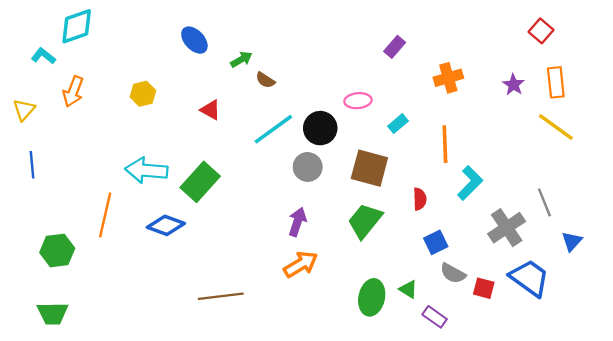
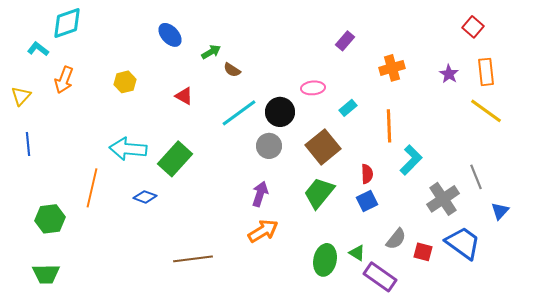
brown square: (369, 168) -> (323, 147), turned 36
blue diamond: (166, 225) -> (145, 197), size x0.7
blue square: (436, 242) -> (367, 201), moved
gray semicircle: (453, 273) -> (396, 239), turned -80
purple rectangle: (435, 317) -> (380, 277), size x1.5

